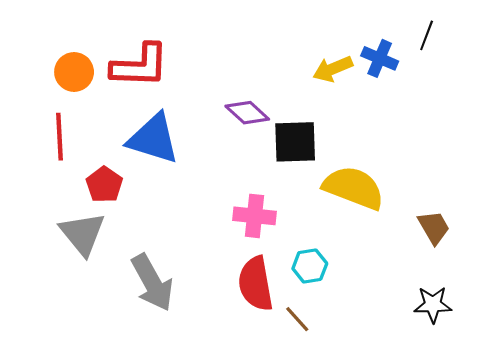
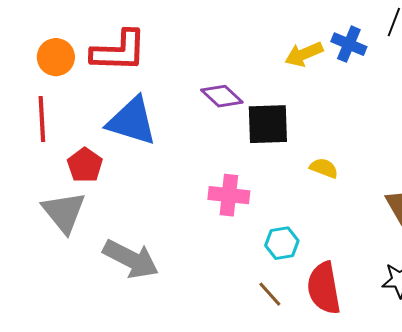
yellow semicircle: (354, 188) -> (324, 168), size x0.5
gray arrow: (152, 283) -> (131, 259), turned -34
red semicircle: (256, 284) -> (324, 288), moved

